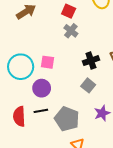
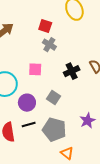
pink square: (47, 62) -> (35, 69), moved
gray square: (88, 85) -> (54, 97), moved

